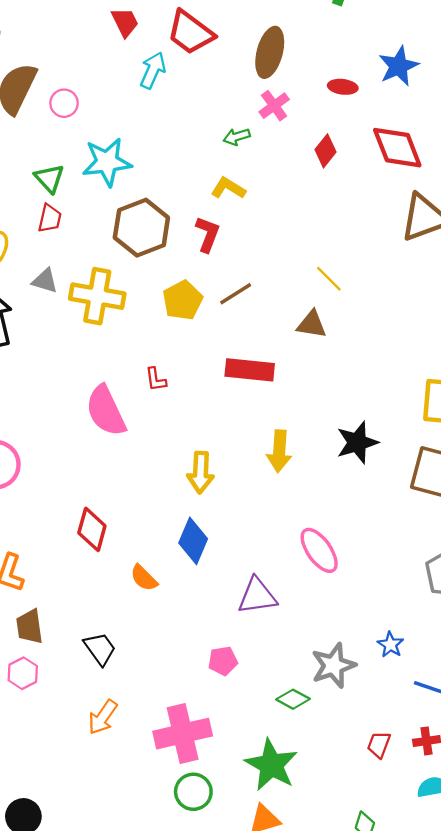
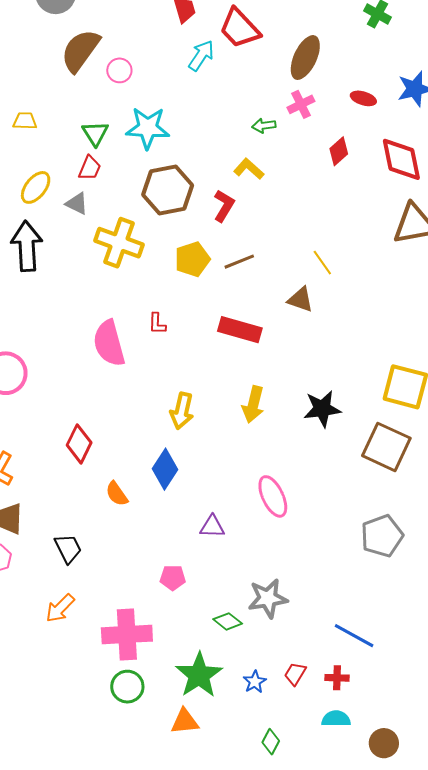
gray triangle: (45, 281) -> (77, 204), moved
purple triangle: (257, 596) -> (212, 527), size x0.7
blue star: (390, 645) -> (255, 682), moved

